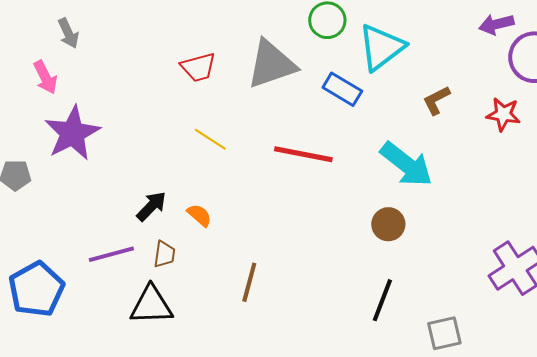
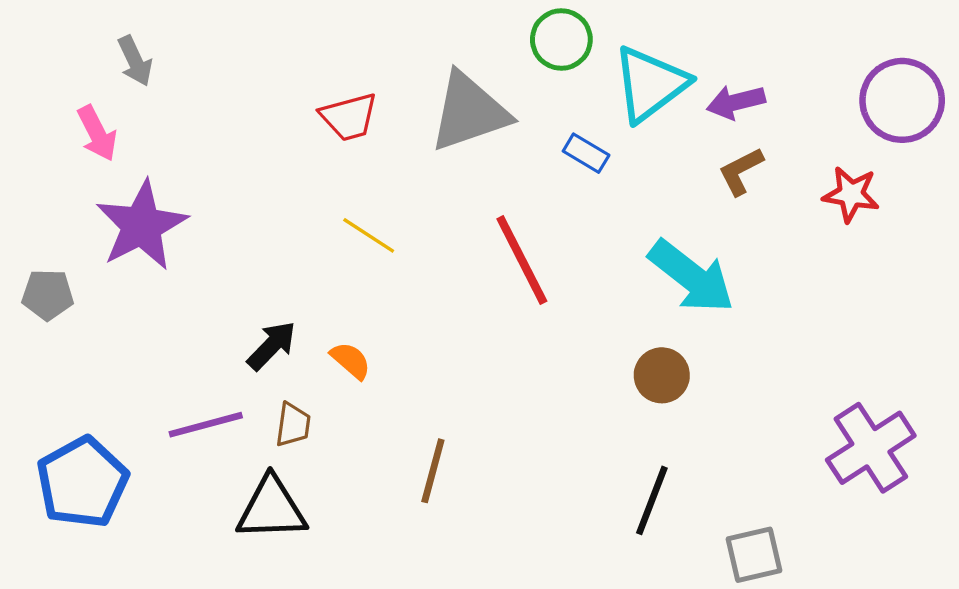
purple arrow: (496, 24) -> (736, 102), moved
blue rectangle: (342, 89) -> (586, 153), size x0.7
red line: (303, 154) -> (522, 260), turned 52

